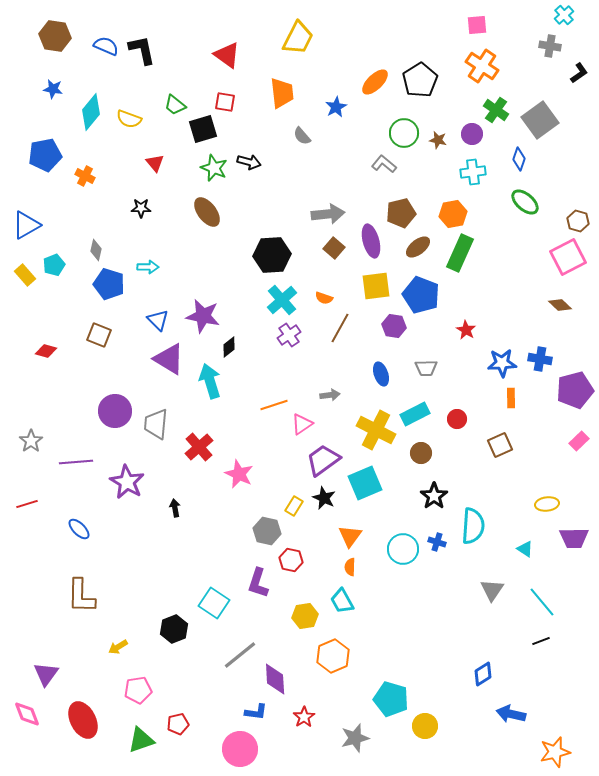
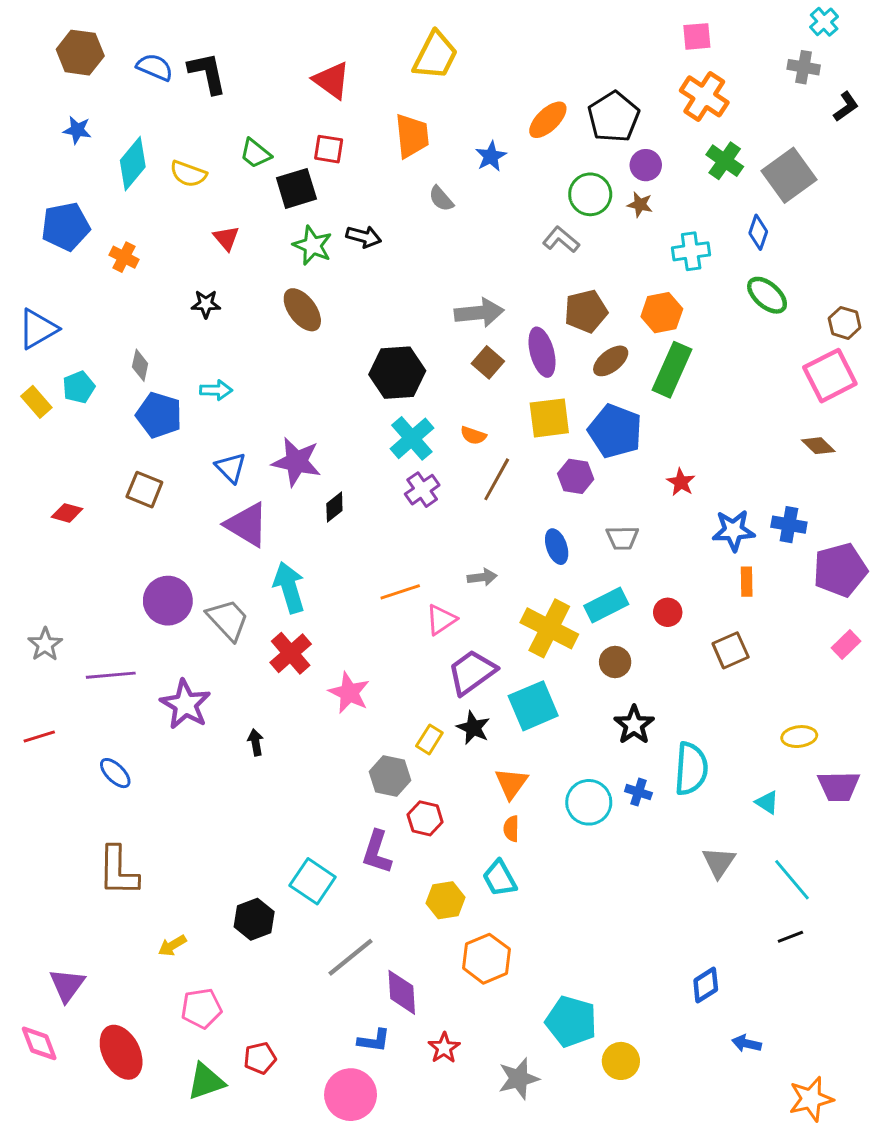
purple circle: (472, 134) -> (646, 165), moved
cyan arrow: (210, 381) -> (289, 587), moved
gray trapezoid: (156, 424) -> (228, 620), turned 132
blue arrow: (511, 714) -> (747, 1043), size x0.7

